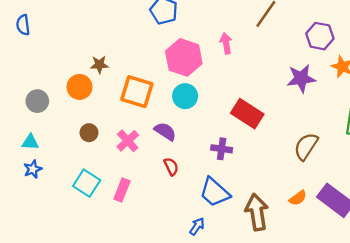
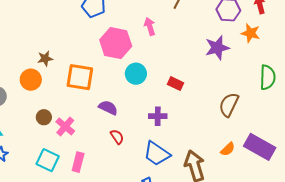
cyan circle: (185, 96) -> (136, 74), moved
red rectangle: (247, 114) -> (176, 84), size x0.6
pink cross: (128, 141) -> (65, 126), moved

